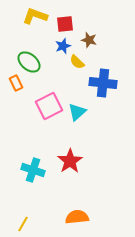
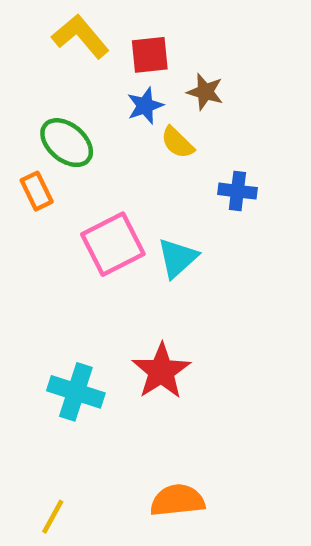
yellow L-shape: (35, 16) -> (80, 36), turned 30
blue cross: (103, 83) -> (237, 191), size x0.6

